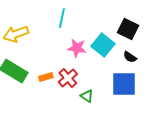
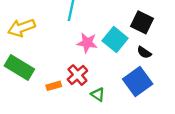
orange rectangle: (46, 77) -> (54, 86), moved
blue square: (124, 84) -> (138, 81), turned -36

